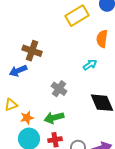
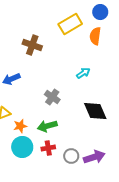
orange semicircle: (102, 39) -> (95, 36), moved
brown cross: (32, 51) -> (32, 45), moved

